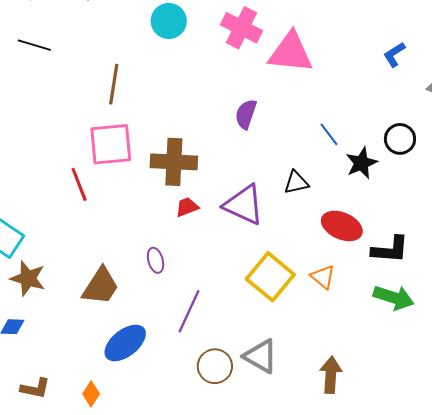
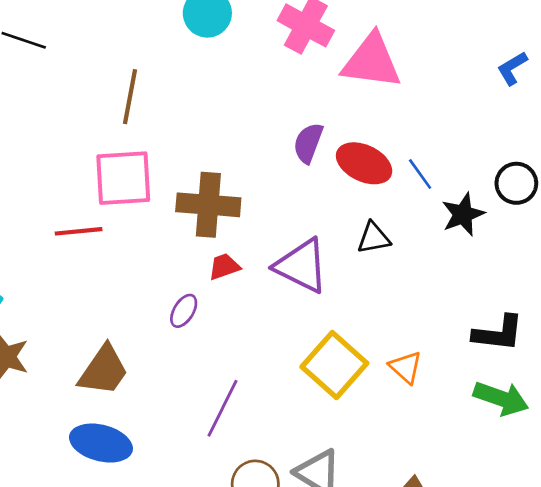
red line: (79, 184) -> (79, 231), turned -76
red ellipse: (342, 226) -> (364, 163), moved
purple ellipse: (156, 260) -> (184, 311), moved, turned 45
blue ellipse: (125, 343) -> (101, 443), moved, turned 51

